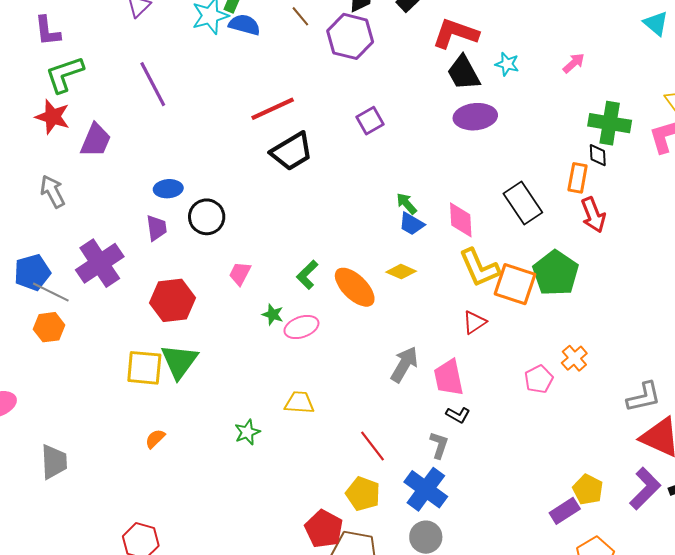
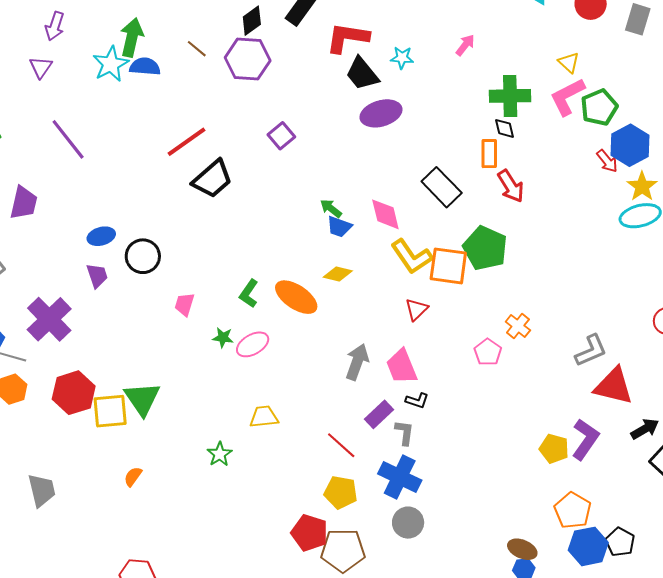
red hexagon: (173, 300) -> (74, 393), moved
gray trapezoid: (54, 462) -> (42, 490), moved
purple L-shape: (645, 489) -> (585, 439), moved
purple rectangle: (565, 511) -> (379, 414), moved

